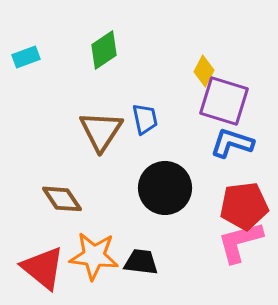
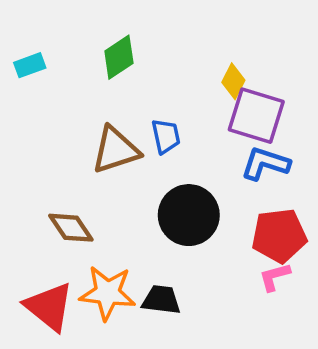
brown triangle: (101, 131) -> (116, 150), turned 39
pink L-shape: (240, 242) -> (275, 277), size x0.6

